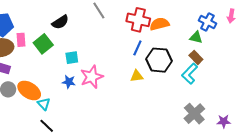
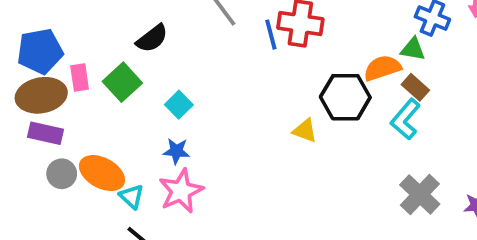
orange semicircle: (159, 24) -> (382, 68), moved
blue line: (137, 48) -> (271, 35), moved, turned -35
cyan square: (72, 58) -> (179, 105), turned -32
yellow triangle: (137, 76) -> (305, 131), turned 32
pink star: (92, 77) -> (181, 191), moved

